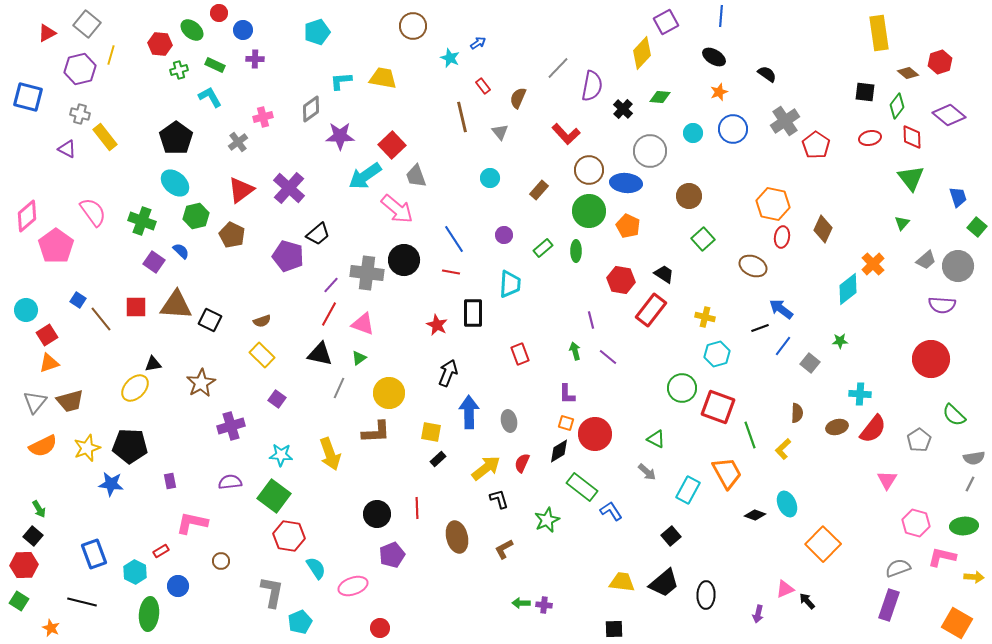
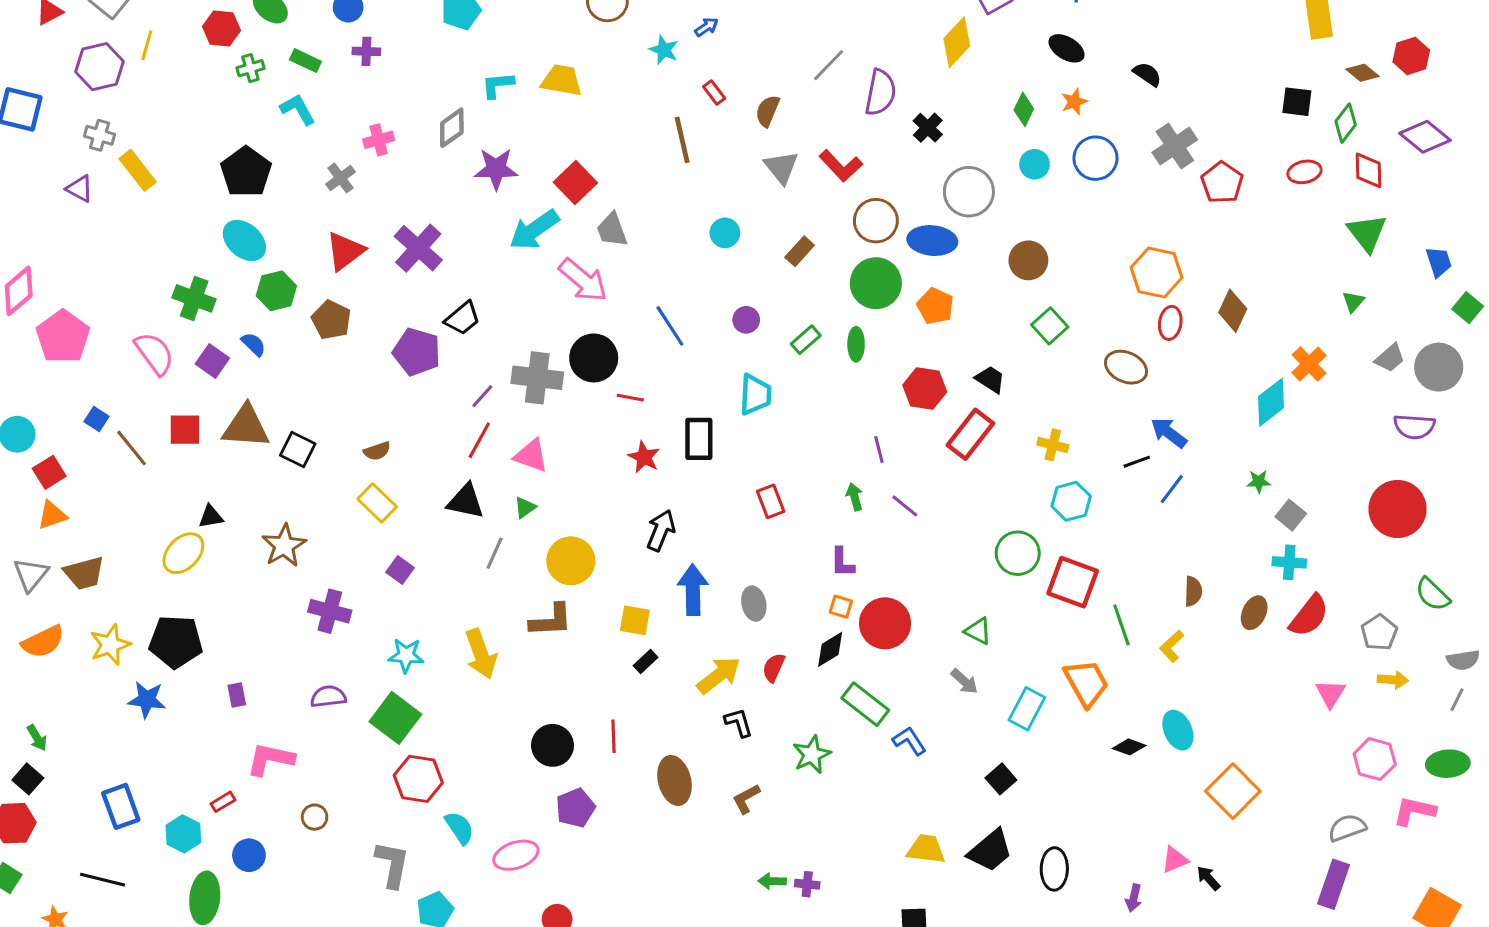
green diamond: (660, 97) -> (1024, 109), moved, turned -70
gray triangle: (500, 132) -> (781, 167), moved, size x1.4
pink semicircle: (93, 212) -> (154, 353), moved
red line: (451, 272) -> (630, 398), moved
gray square: (810, 363) -> (1291, 515), moved
purple cross: (231, 426) -> (330, 611), turned 32
brown ellipse: (837, 427) -> (1254, 613), turned -50
yellow arrow: (974, 577) -> (1393, 680), moved

